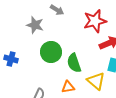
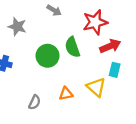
gray star: (35, 25) -> (17, 27), moved
green semicircle: (74, 63) -> (72, 47), moved

